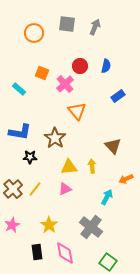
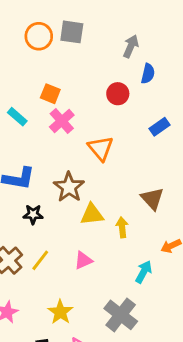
gray square: (67, 24) -> (72, 32), moved
gray arrow: (95, 27) -> (131, 46), moved
red circle: (80, 66) -> (118, 94), moved
blue semicircle: (106, 66) -> (148, 74), moved
pink cross: (65, 84) -> (62, 121), moved
yellow triangle: (69, 167) -> (92, 214), moved

